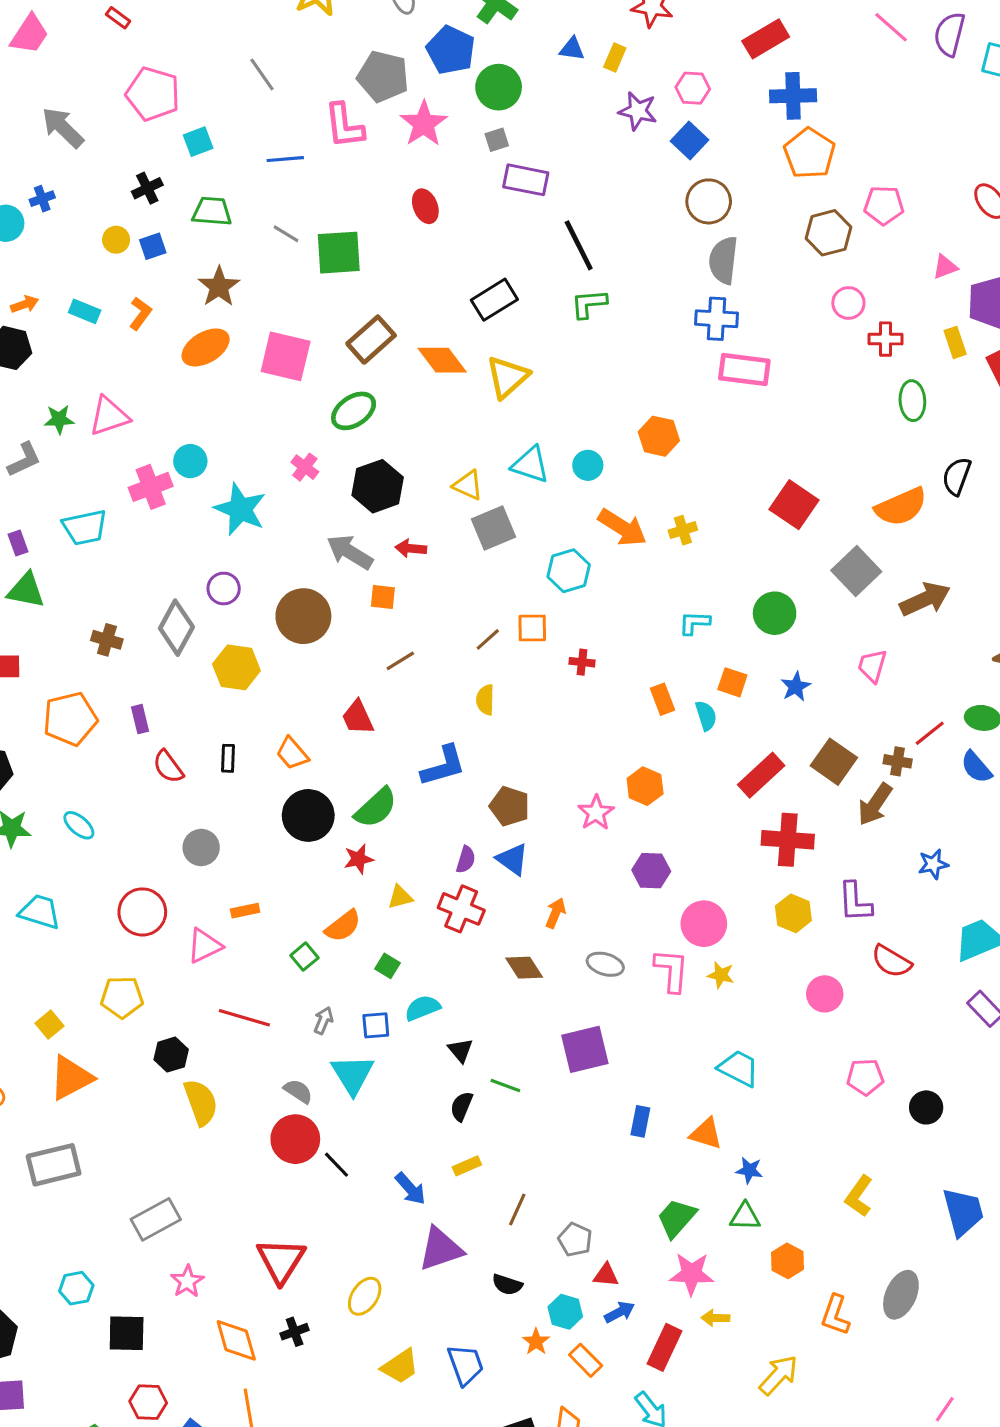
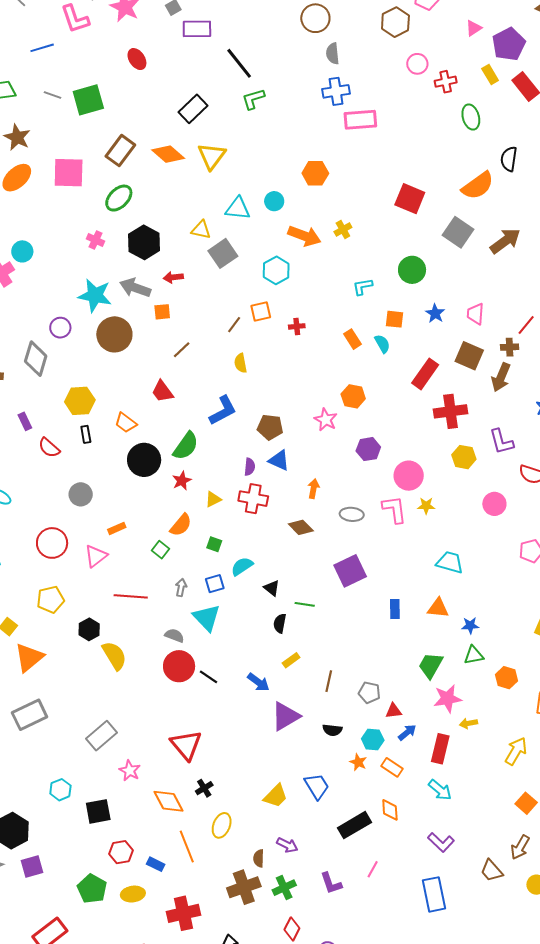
gray semicircle: (723, 260) -> (333, 53), size x0.7
cyan star: (240, 509) -> (95, 295), moved
pink trapezoid: (872, 666) -> (475, 314), moved
yellow hexagon: (236, 667) -> (80, 401), moved
yellow ellipse: (365, 1296) -> (222, 825), moved

